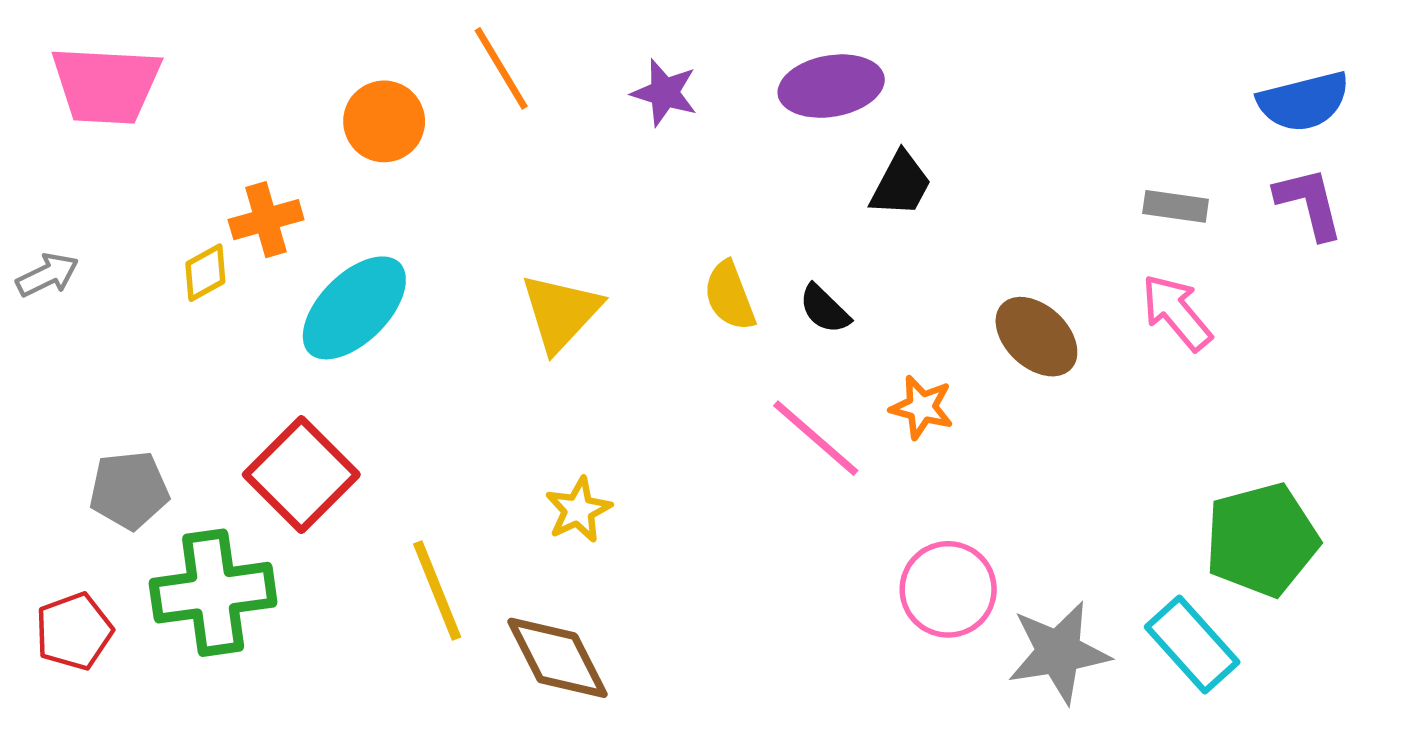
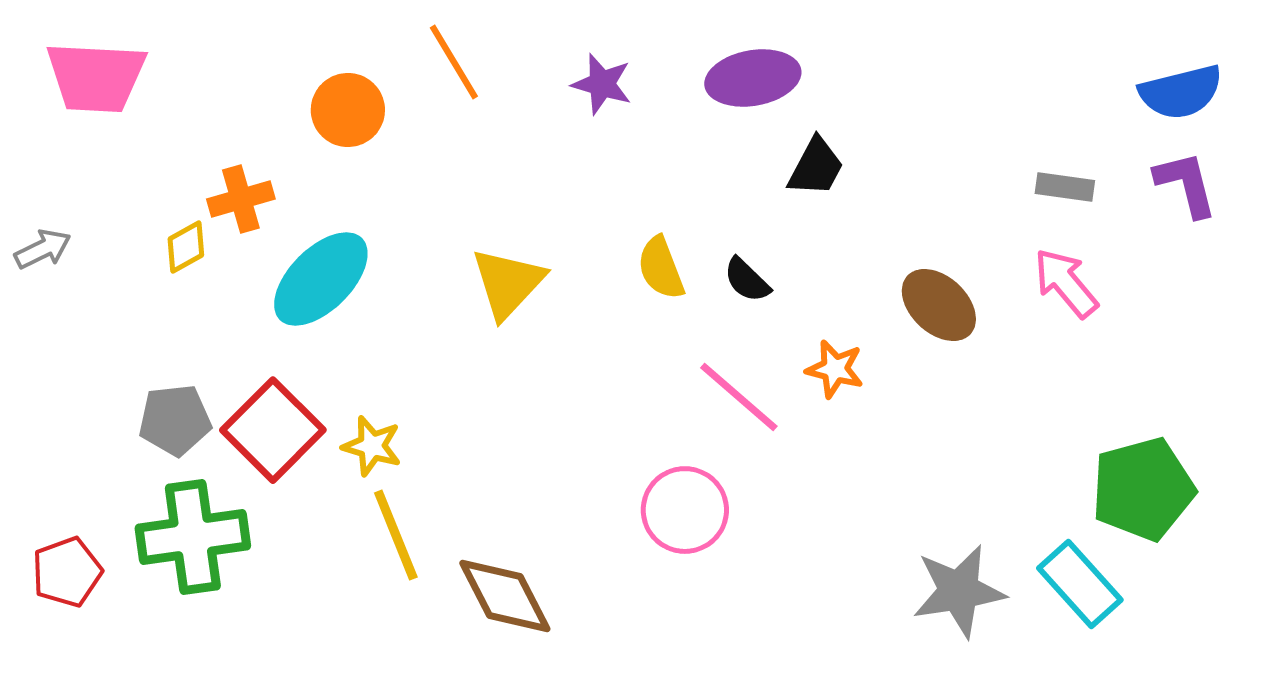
gray pentagon: (129, 490) -> (175, 420), moved
yellow star: (578, 510) -> (372, 446), moved, turned -30
pink circle: (948, 589) -> (685, 510), moved

